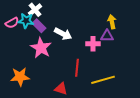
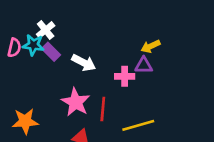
yellow arrow: (112, 22) -> (151, 46), turned -104
pink semicircle: (12, 23) -> (14, 48), turned -48
pink star: (41, 48) -> (76, 102), moved

